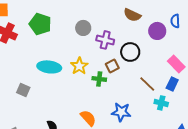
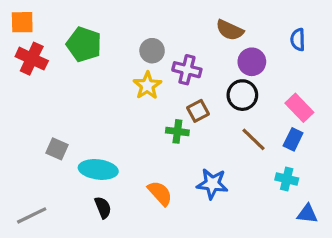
purple circle: (157, 31) -> (252, 62), moved
black circle: (130, 52) -> (242, 95), moved
yellow star: (79, 66) -> (147, 86), moved
cyan ellipse: (49, 67) -> (98, 169), moved
cyan cross: (161, 103) -> (287, 179), moved

